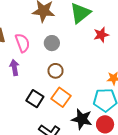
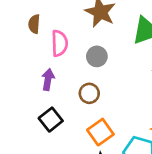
purple arrow: (14, 68) -> (48, 80), moved
orange square: (61, 97) -> (100, 132), moved

